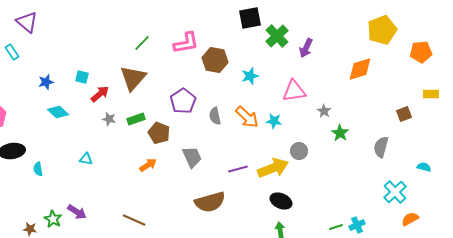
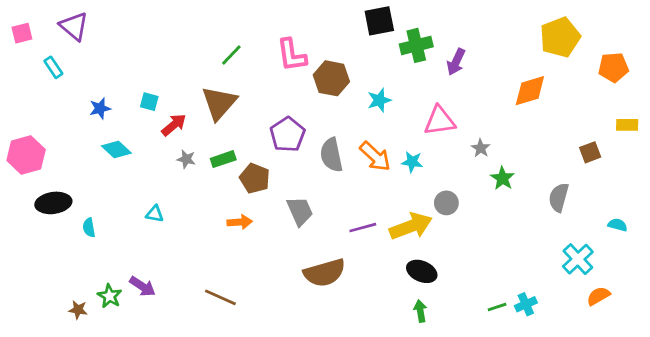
green cross: (277, 36) -> (416, 45), turned 30
pink L-shape: (186, 43) -> (292, 55), turned 92
gray semicircle: (215, 116) -> (331, 155), size x1.4
orange arrow: (148, 165) -> (240, 222), turned 30

